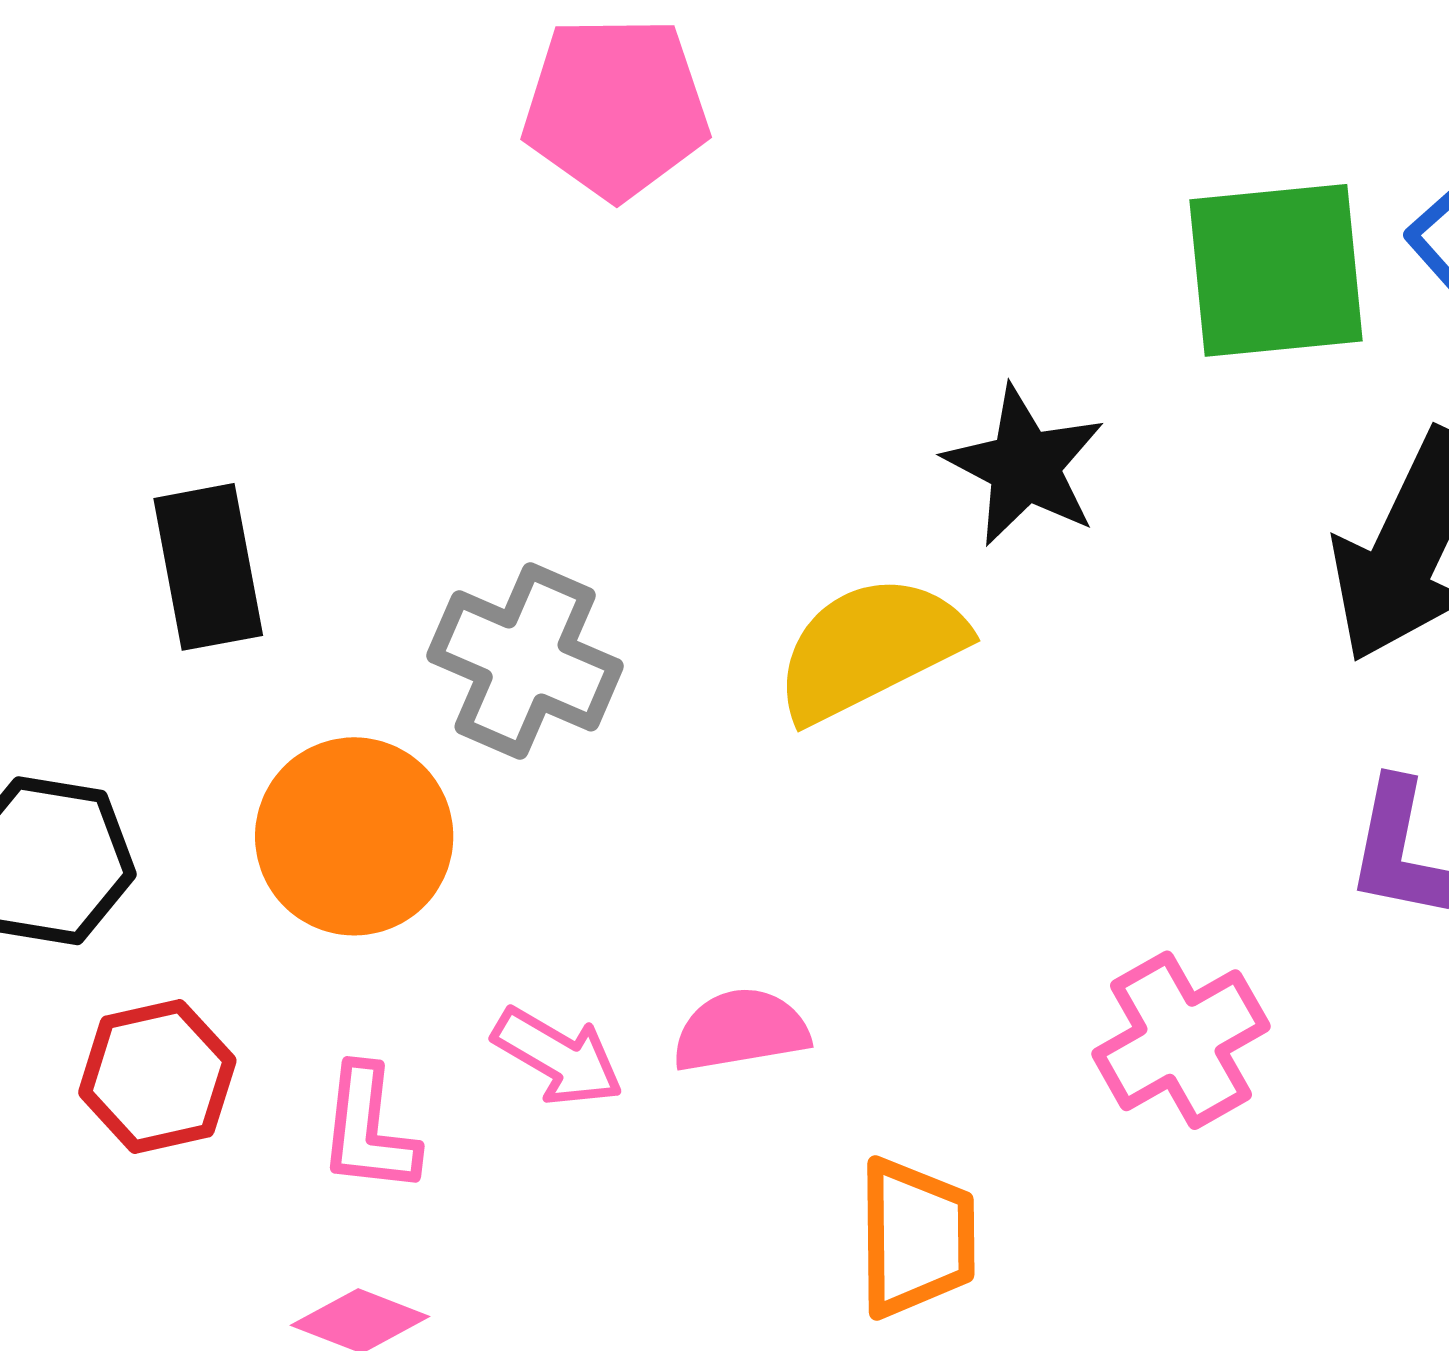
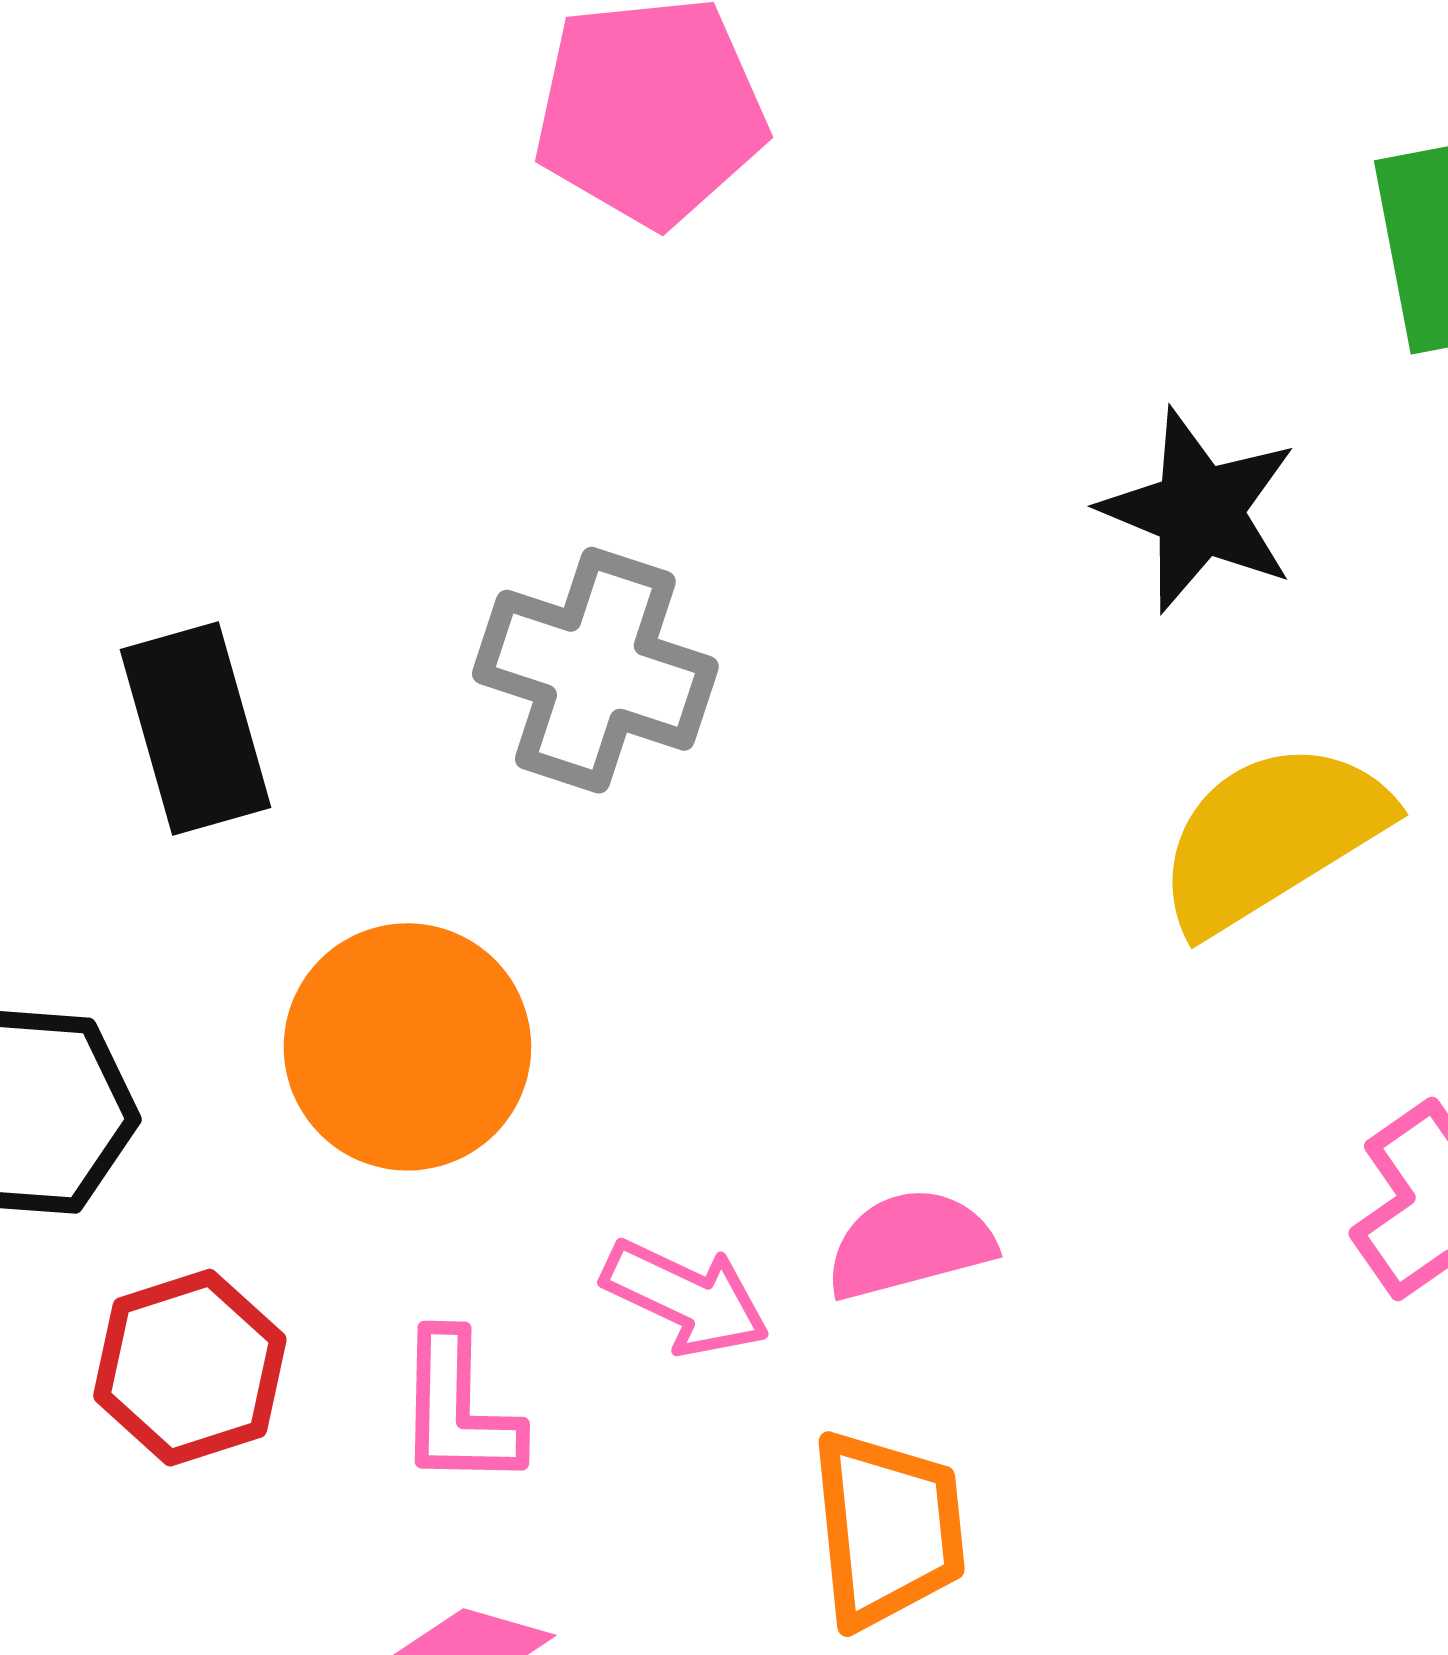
yellow semicircle: (870, 648) -> (1272, 836), moved
gray cross: (525, 661) -> (595, 670), moved
orange trapezoid: (916, 1238) -> (888, 1529), moved

